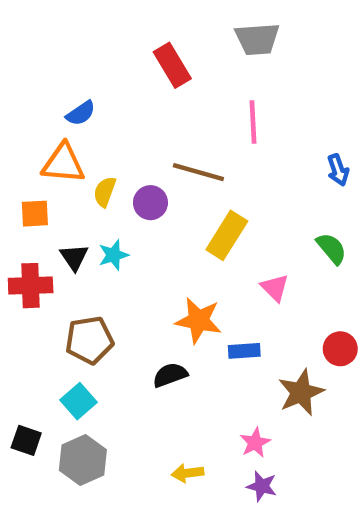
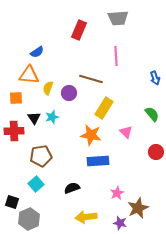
red rectangle: (172, 65) -> (79, 30), turned 54
orange star: (198, 320) -> (91, 135), moved
red circle: (340, 349) -> (156, 152), moved
blue rectangle: (244, 351) -> (98, 161), moved, size x1.5
black semicircle: (170, 375) -> (72, 188), moved
brown star: (301, 392) -> (138, 208), moved
pink star: (255, 443) -> (117, 193), moved
gray hexagon: (83, 460) -> (29, 219), moved
yellow arrow: (188, 473) -> (86, 217), size x1.5

